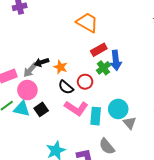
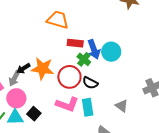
red rectangle: (99, 50) -> (75, 43), turned 49
orange star: (60, 67) -> (43, 69), size x1.6
red circle: (85, 82) -> (69, 77), size x1.5
black semicircle: (66, 87) -> (90, 83), moved
cyan circle: (118, 109) -> (111, 52), moved

